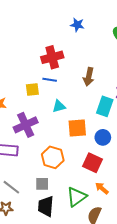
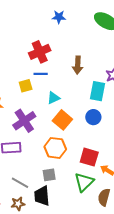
orange square: (77, 128) -> (62, 120), moved, turned -36
blue circle: (103, 137) -> (93, 117), moved
red square: (92, 163) -> (89, 157), moved
black trapezoid: (46, 206) -> (42, 196), moved

